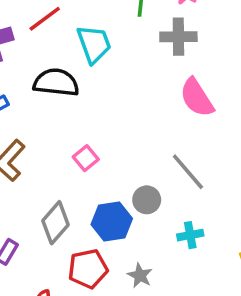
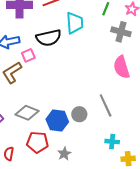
black semicircle: (56, 83) -> (49, 38), turned 145
pink square: (86, 158) -> (28, 55), moved
gray diamond: (56, 223) -> (27, 113), turned 55
cyan cross: (190, 235) -> (112, 142), moved

